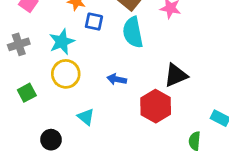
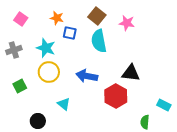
cyan star: (62, 42) -> (46, 48), turned -30
black triangle: (176, 75) -> (131, 73), turned 30
blue arrow: (117, 79) -> (87, 76), size x1.5

